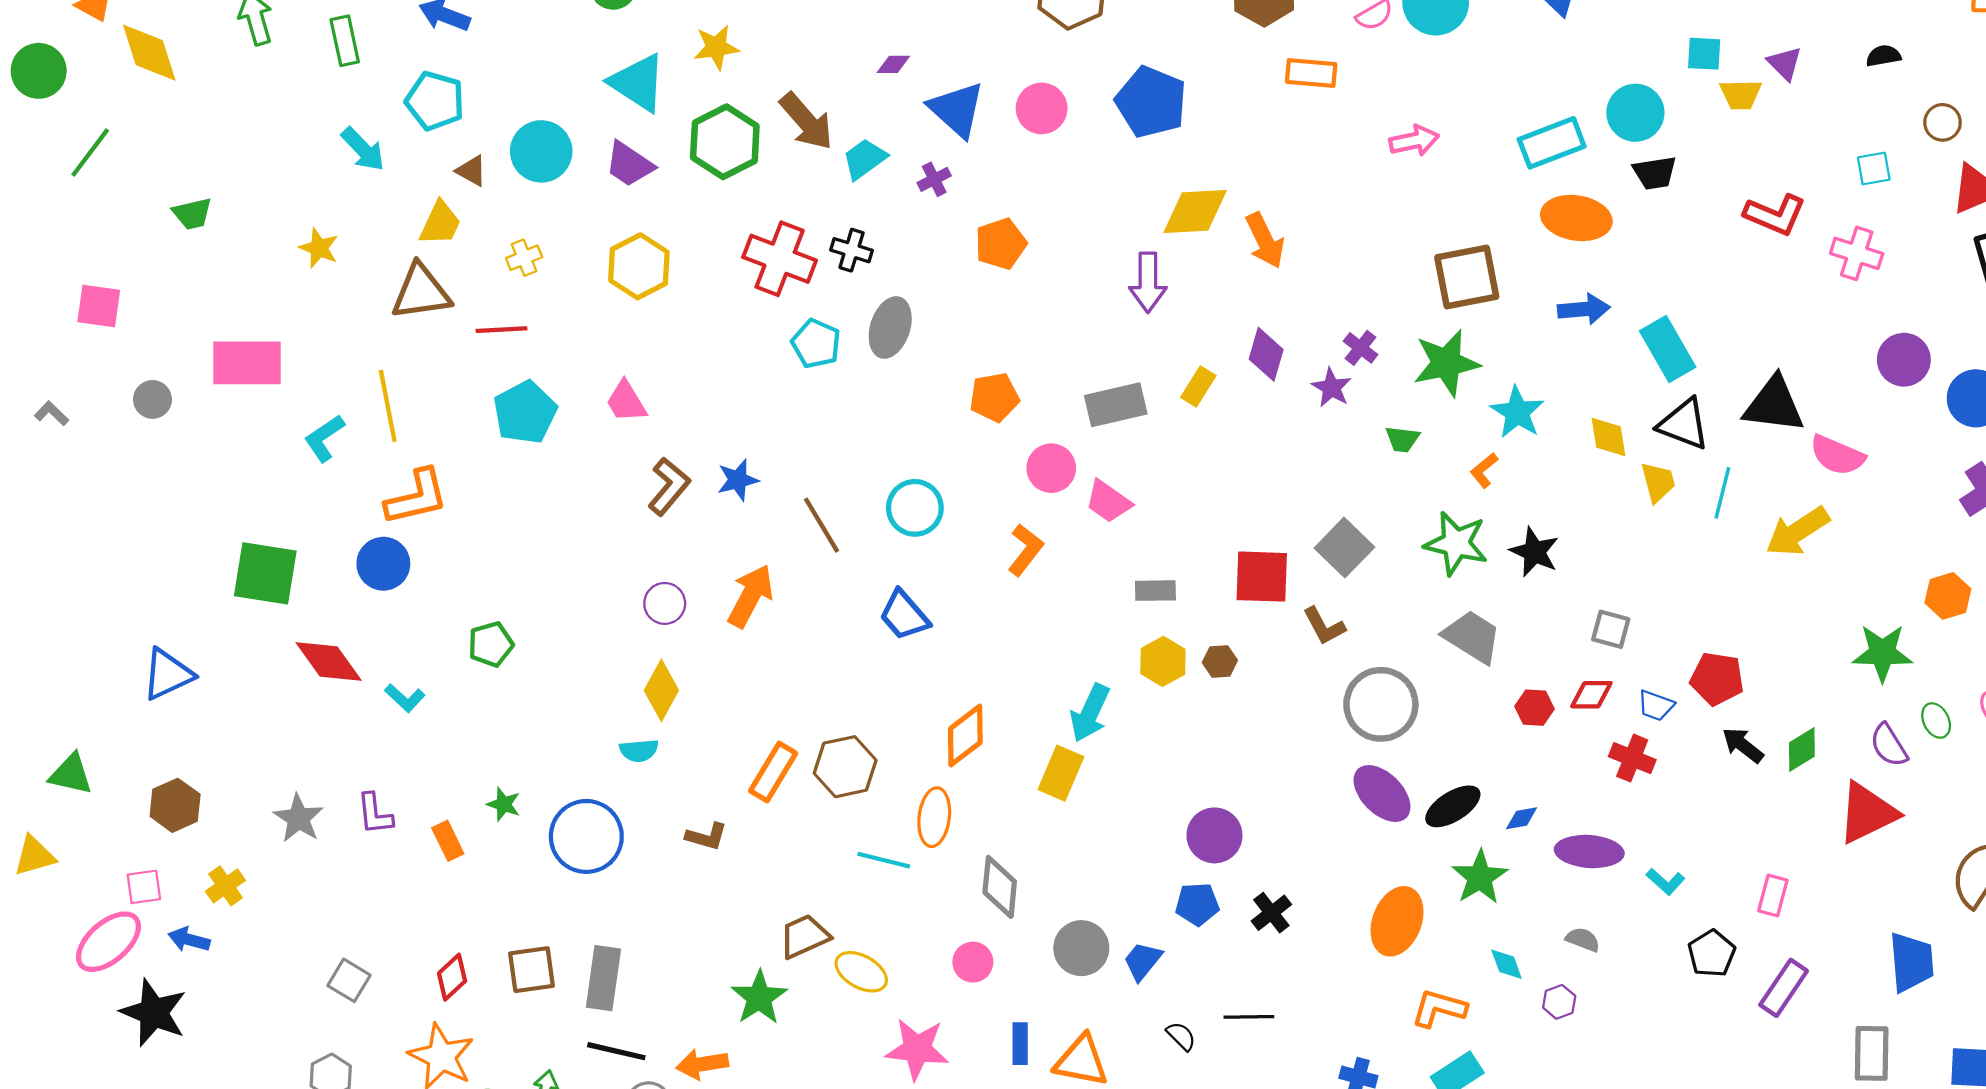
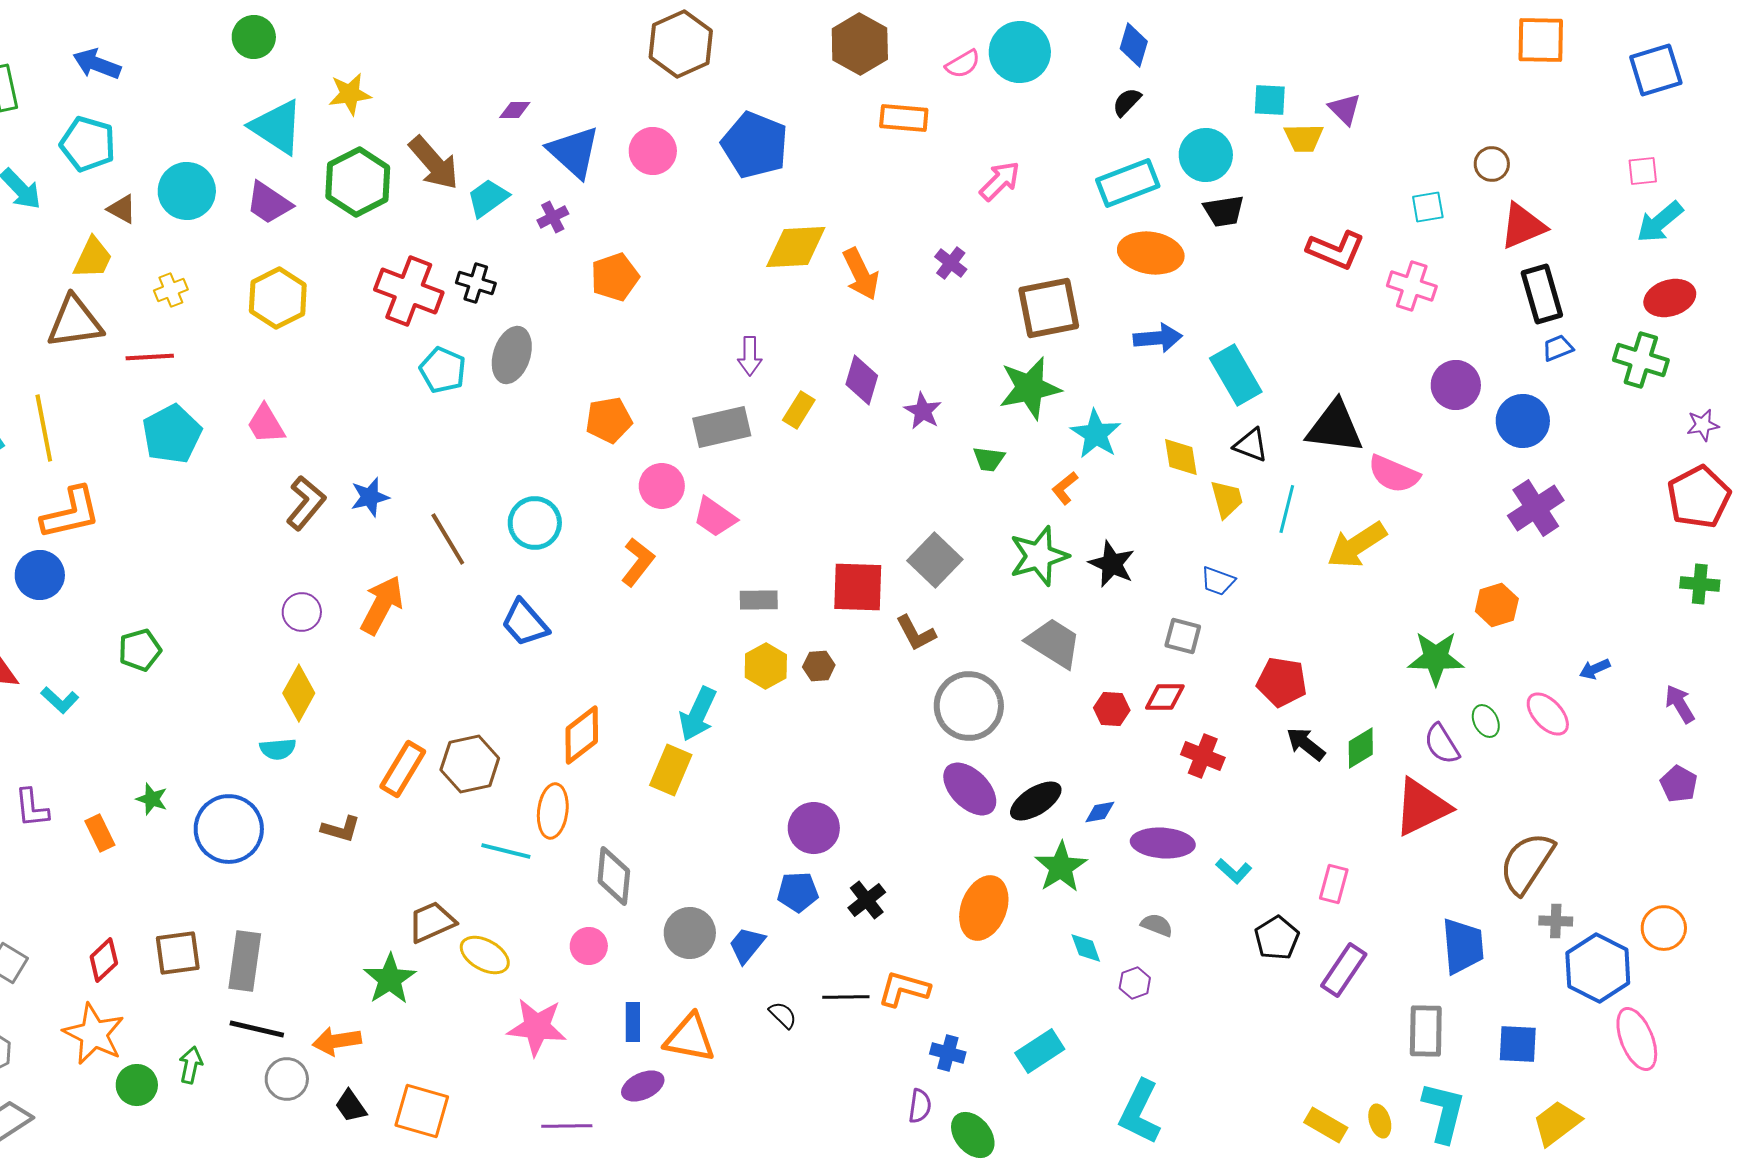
black semicircle: (1883, 56) -> (1127, 102), moved, turned -36
pink arrow: (1414, 141) -> (1000, 181), turned -33
purple arrow: (1148, 282) -> (750, 356), moved, size x0.7
purple cross: (1361, 348) -> (951, 263), moved
black triangle: (1684, 424) -> (1251, 445), size x0.7
green star: (1456, 543) -> (1039, 556), turned -30
blue trapezoid: (1656, 705) -> (1218, 581), moved
orange L-shape: (1439, 1008) -> (904, 989), moved

